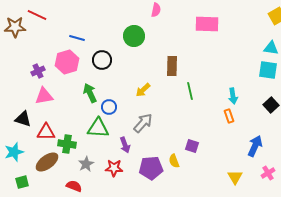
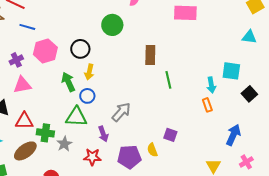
blue line: (77, 38) -> (27, 27), moved
cyan square: (268, 70) -> (231, 71), moved
yellow arrow: (143, 90) -> (89, 72), moved, turned -35
gray star: (86, 164) -> (64, 144), moved

